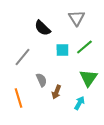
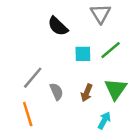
gray line: (22, 57) -> (33, 78), moved
brown arrow: (56, 92) -> (87, 93), moved

